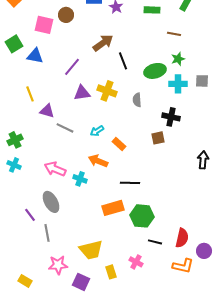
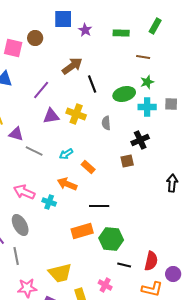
black cross: (171, 117) -> (140, 140), turned -36

